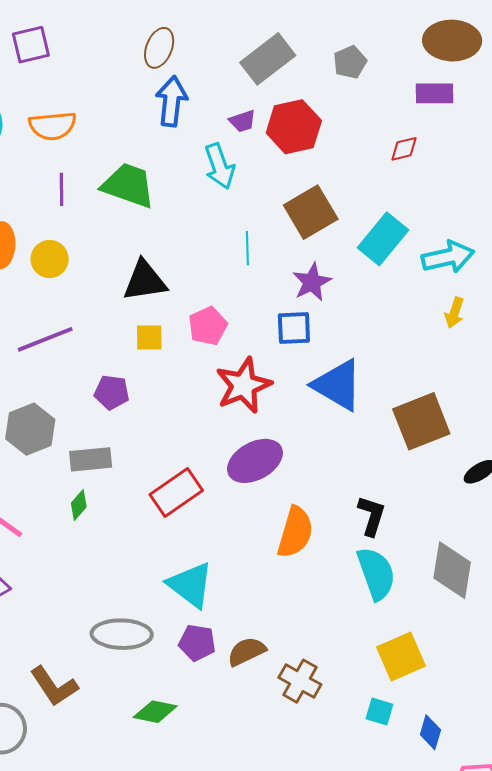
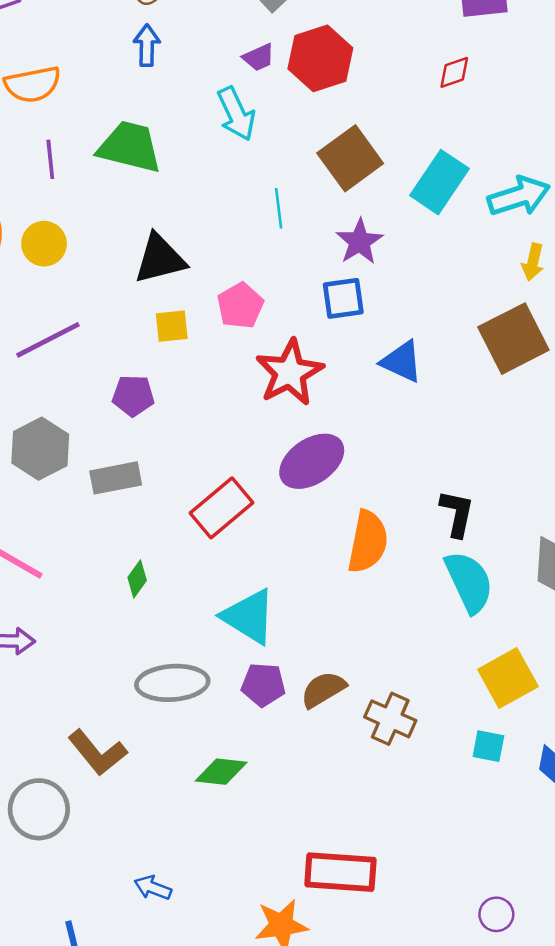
blue arrow: (172, 101) -> (147, 45), moved, size x0.7
blue triangle: (338, 385) -> (402, 362), size x0.7
brown square: (421, 421) -> (513, 339), moved
green diamond: (79, 505) -> (137, 579), moved

